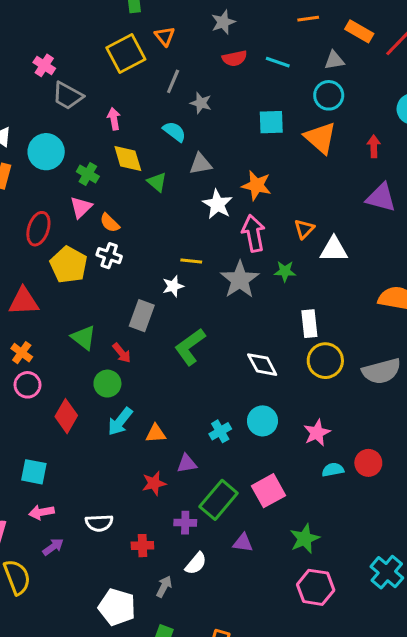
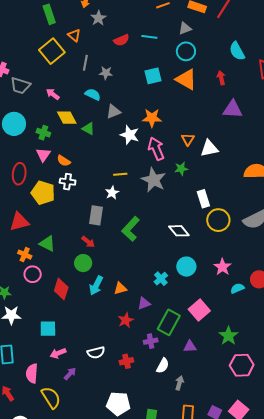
gray star: (223, 22) -> (98, 18), moved
pink arrow: (114, 119) -> (53, 94), turned -32
green triangle: (84, 338) -> (47, 244), moved
gray arrow: (164, 587) -> (179, 383), moved

